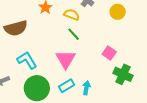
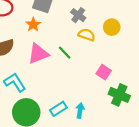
yellow semicircle: (72, 15) -> (87, 35), moved
pink triangle: (66, 59) -> (38, 54), moved, turned 40

